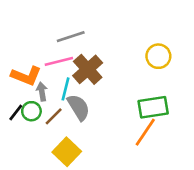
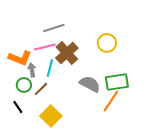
yellow circle: (158, 56) -> (107, 43), moved
gray semicircle: (79, 107) -> (90, 84), moved, turned -30
black line: (16, 112) -> (18, 107), moved, turned -72

